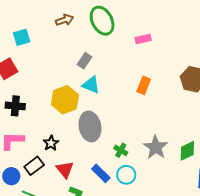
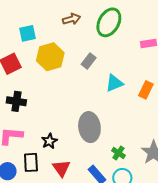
green ellipse: (102, 21) -> (109, 22), turned 52
cyan triangle: (91, 85) -> (114, 83), moved, turned -48
yellow hexagon: (65, 100) -> (50, 57), moved
black rectangle: (34, 166) -> (31, 162), turned -60

